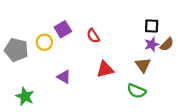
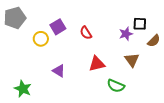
purple star: (152, 44) -> (126, 34), moved
gray pentagon: (16, 50) -> (15, 18), moved, turned -30
green semicircle: (136, 91) -> (116, 86), moved

